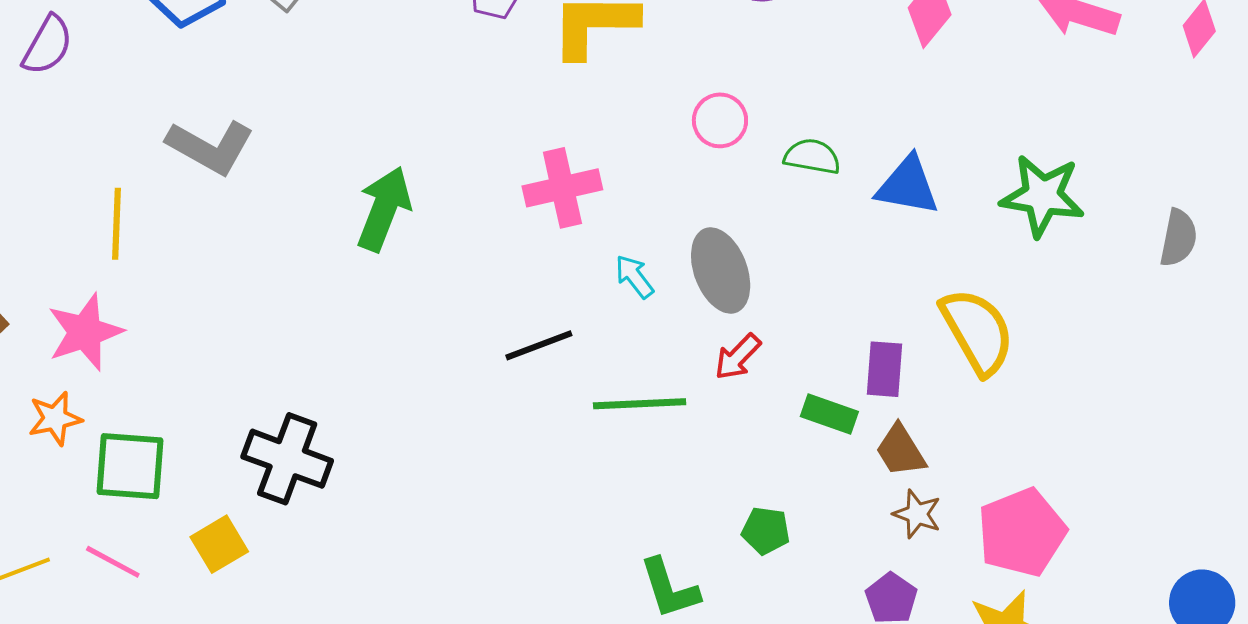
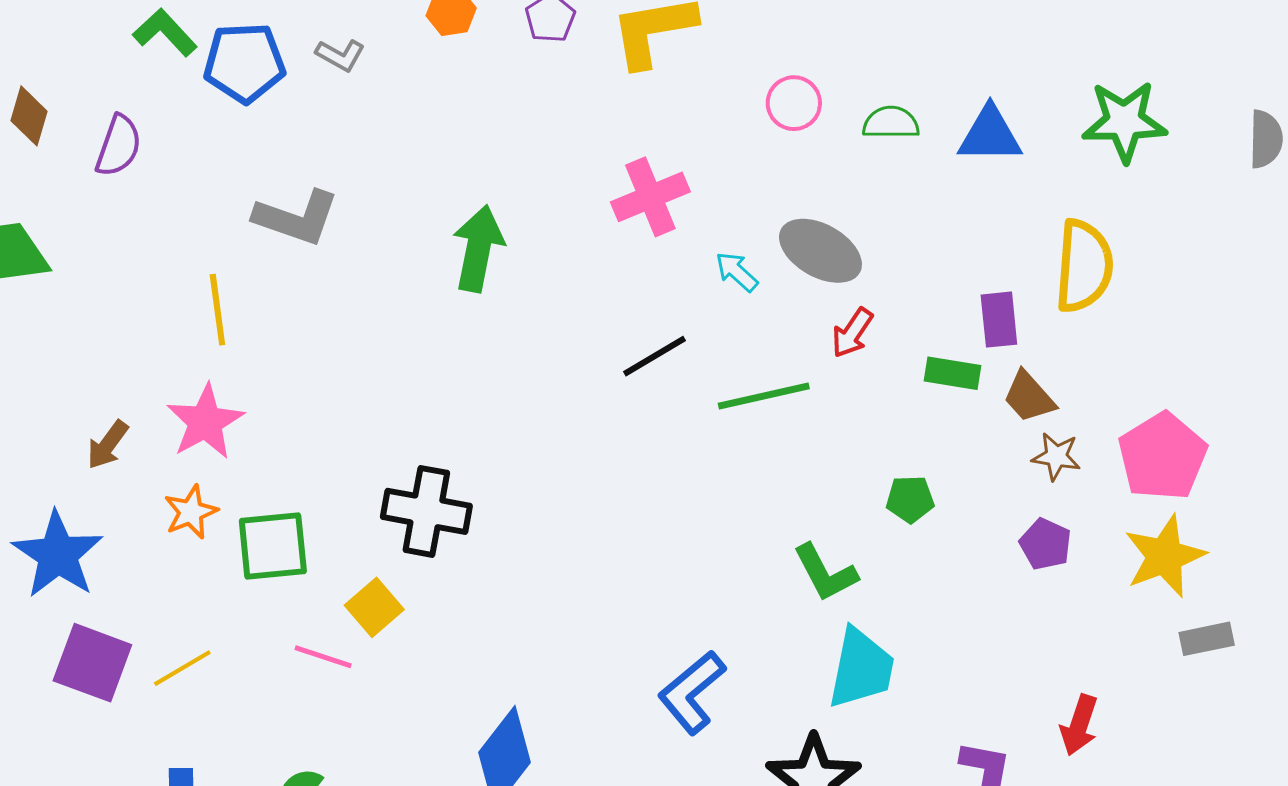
gray ellipse: (721, 271) -> (820, 251), turned -30
yellow semicircle: (977, 331) -> (1084, 266), turned 44
pink line: (113, 562) -> (323, 657), moved

